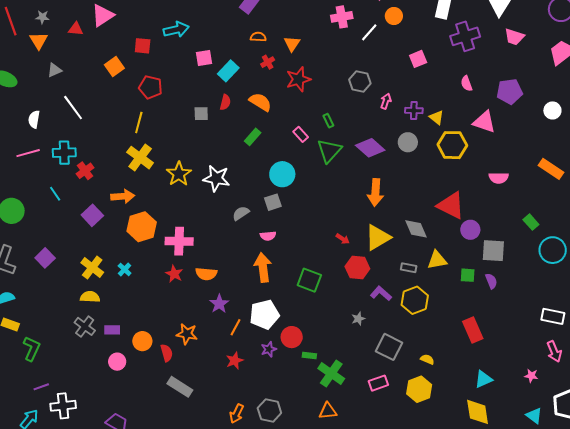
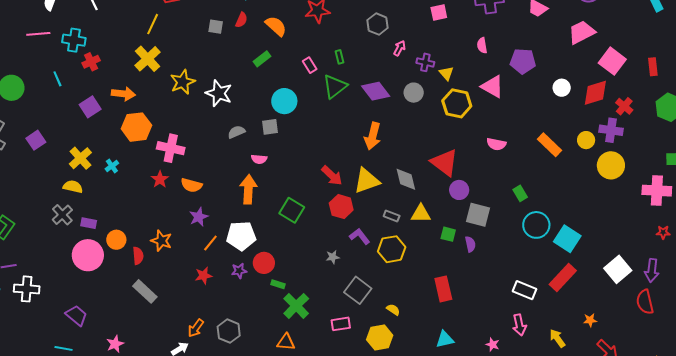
red arrow: (343, 239) -> (332, 176), size x1.6
pink circle: (117, 362) -> (88, 255), size x1.8

